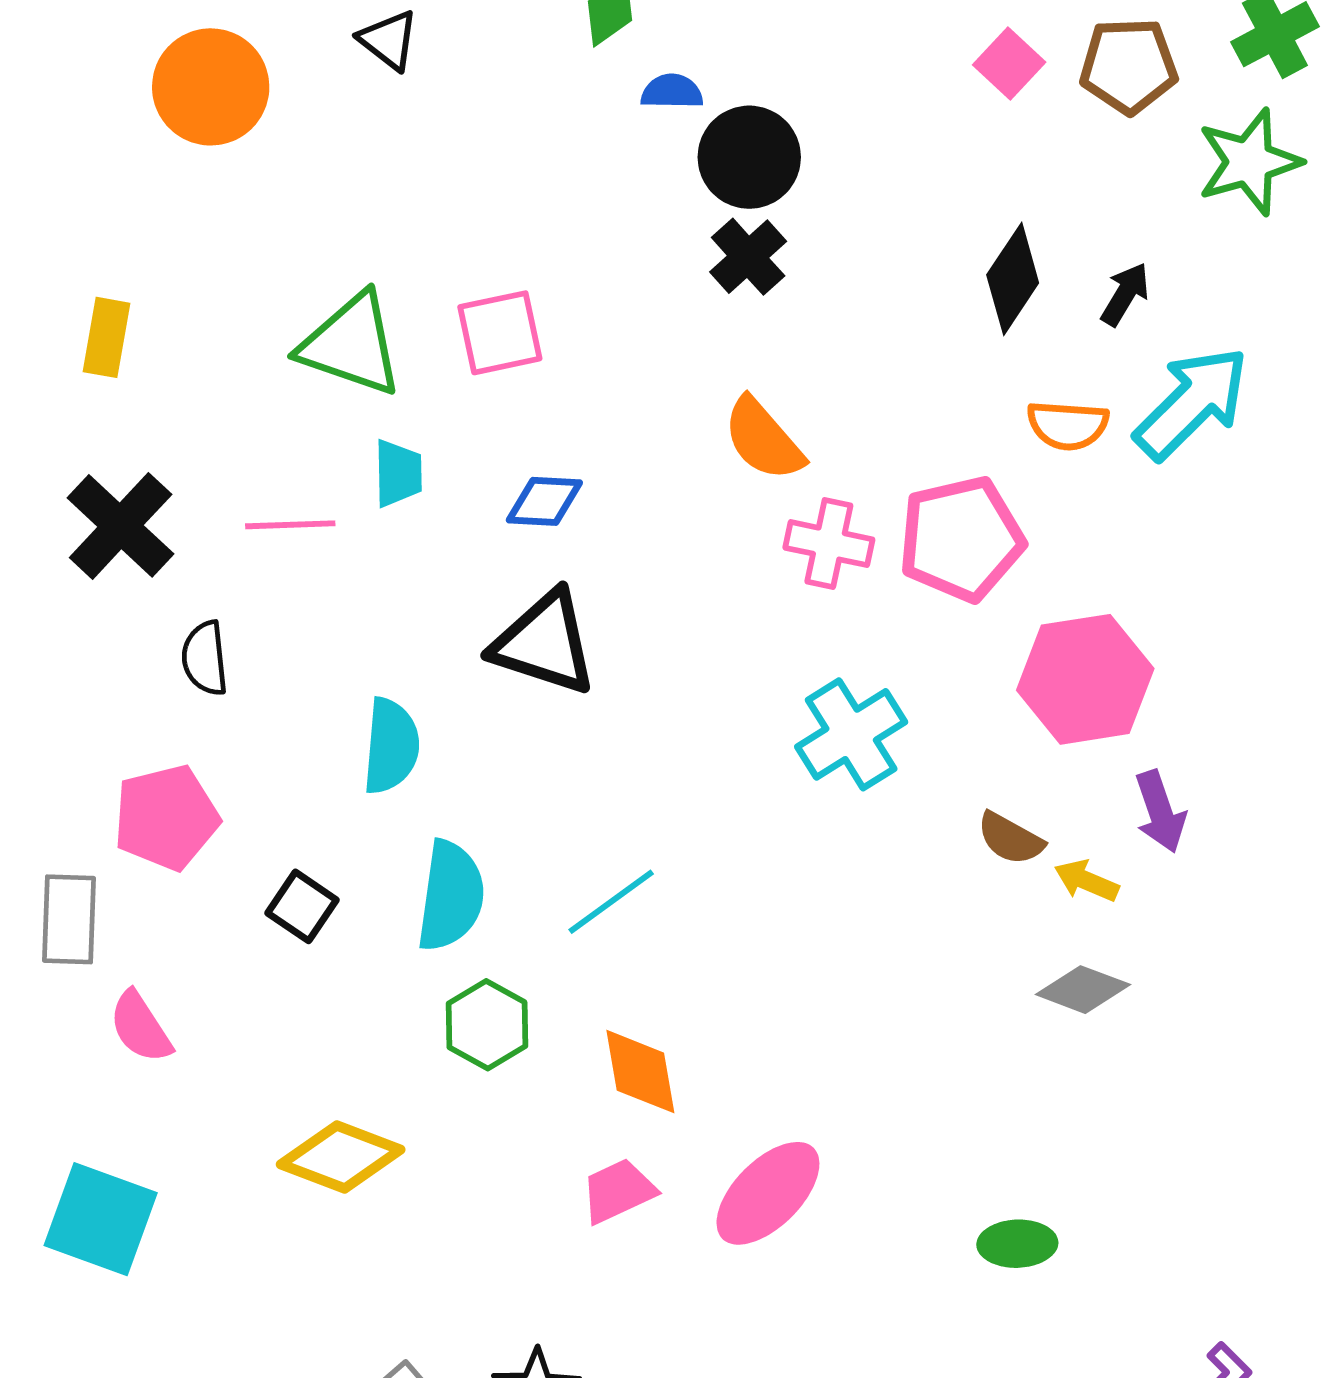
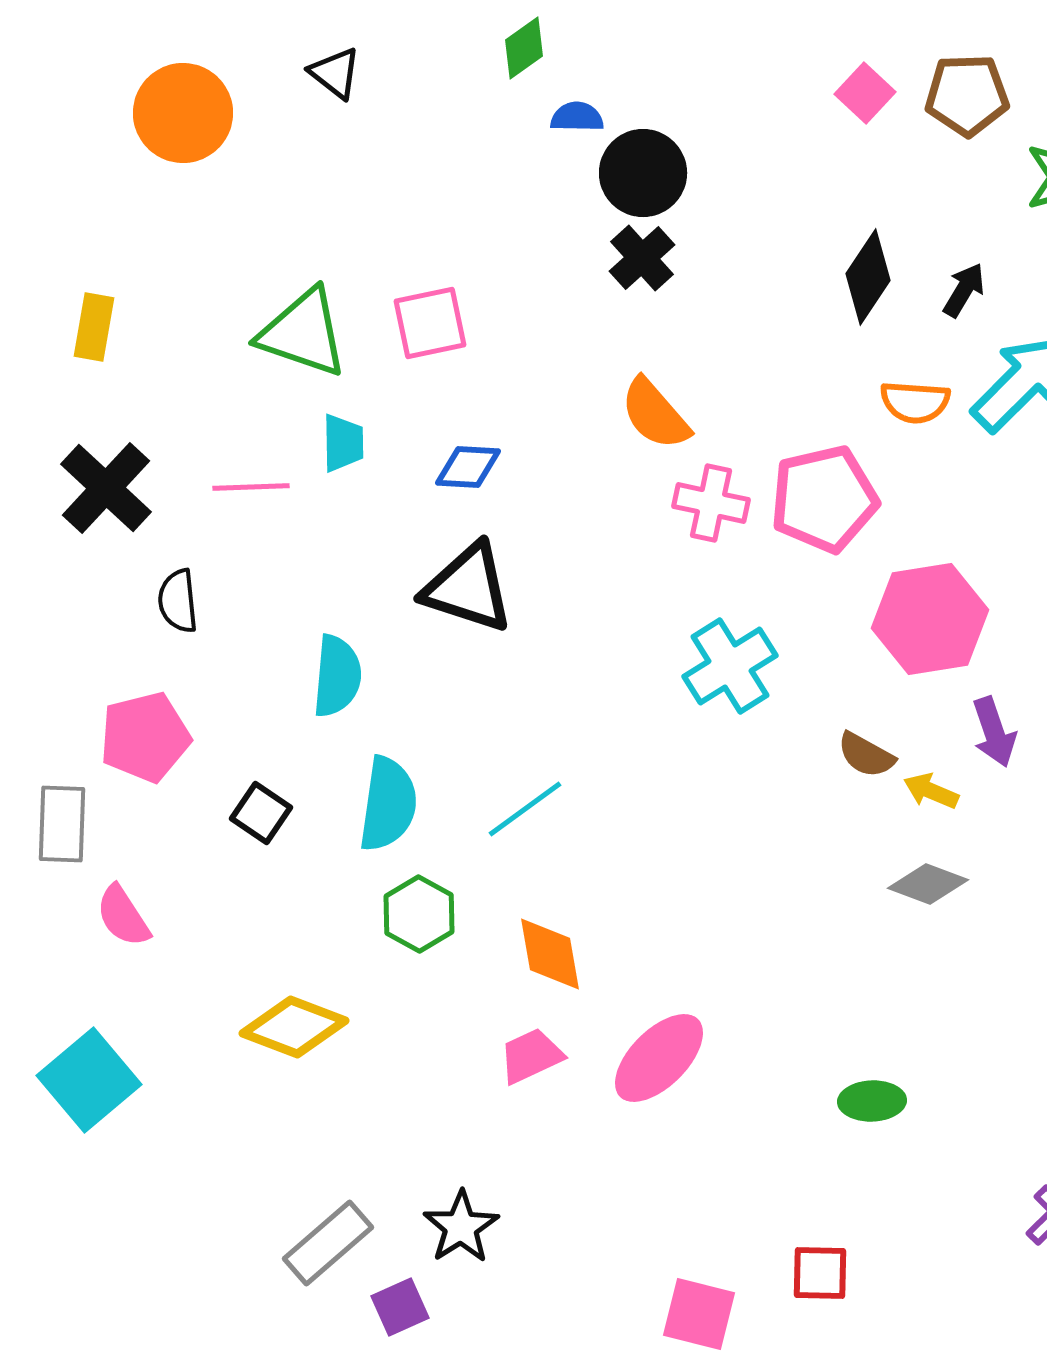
cyan square: (101, 1219) -> (89, 1080), turned 30

